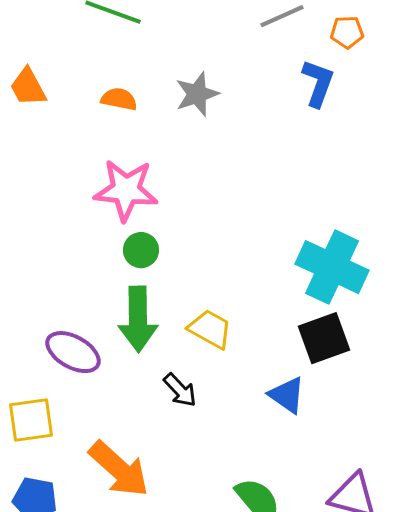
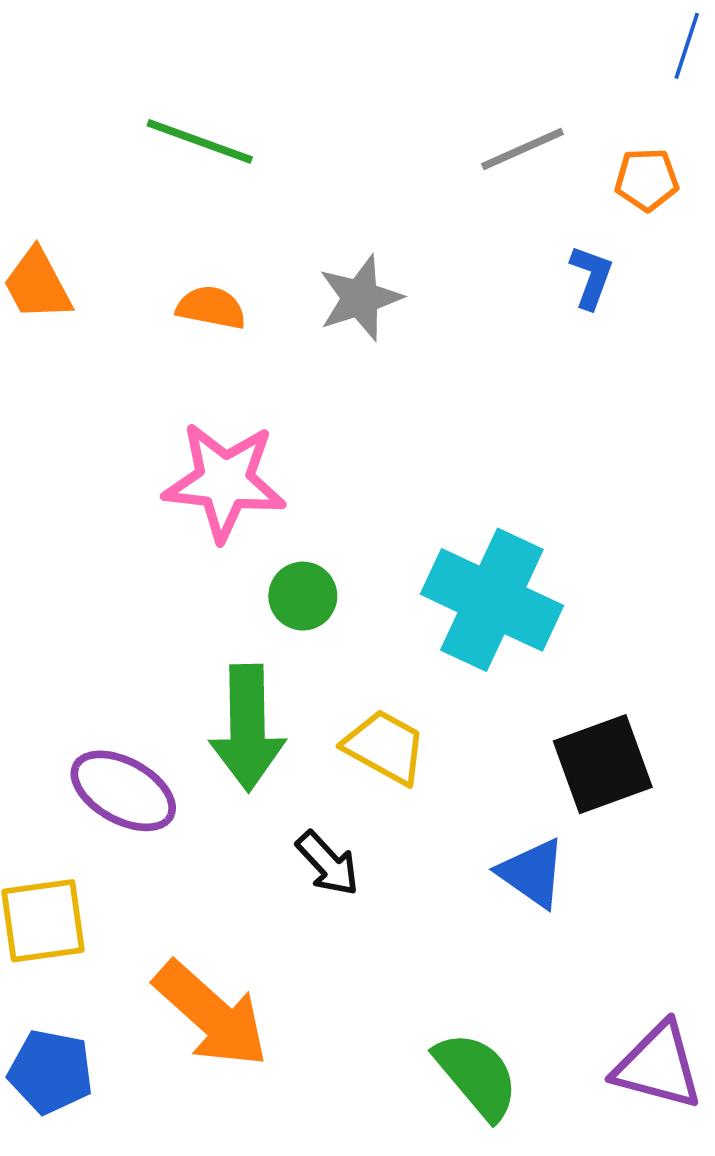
blue L-shape: (318, 83) -> (591, 277), size x0.7
green circle: (141, 250) -> (303, 596), moved
cyan cross: (332, 267) -> (492, 600), moved

